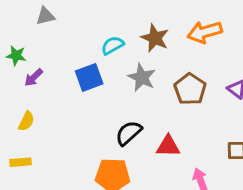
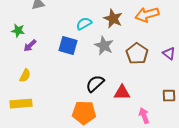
blue square: (89, 77) -> (68, 46), turned 36
yellow rectangle: (20, 162) -> (21, 104), size x1.5

